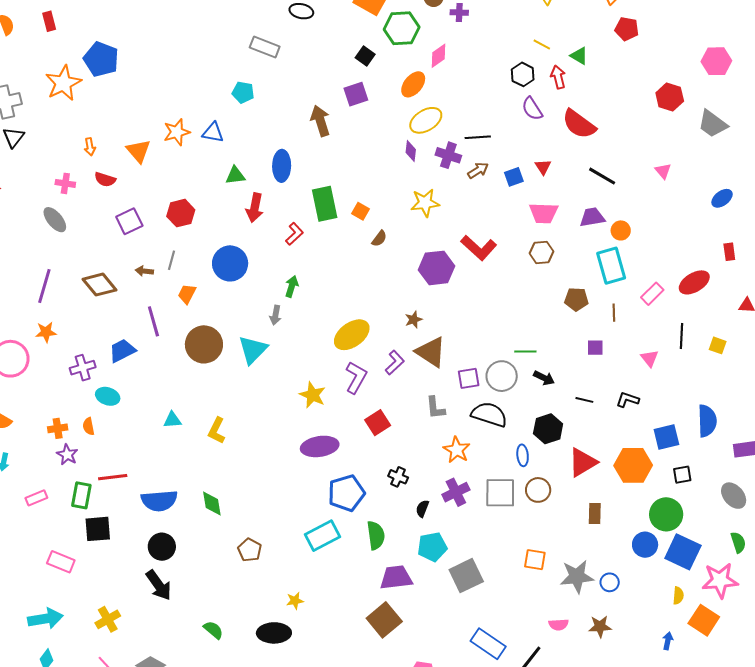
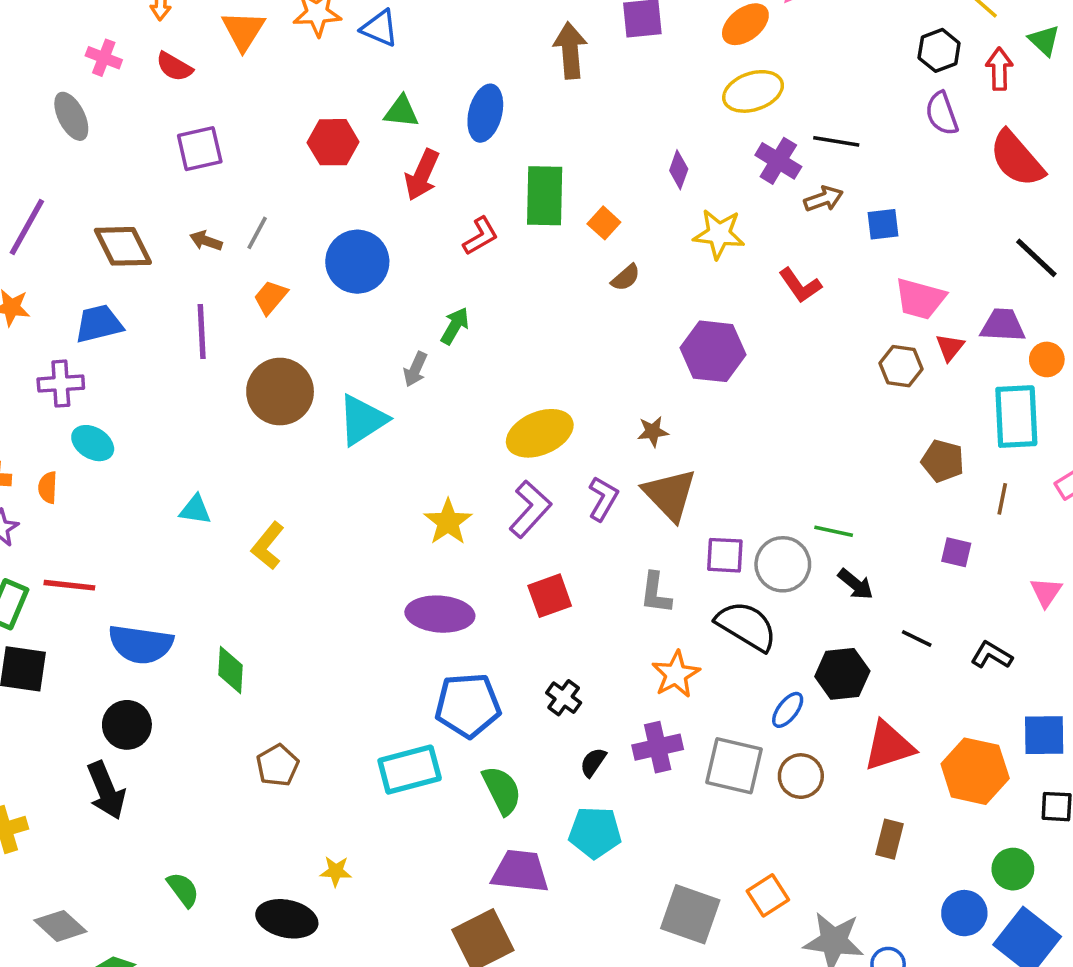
purple diamond: (411, 151) -> (679, 170), moved
red triangle: (543, 167) -> (950, 347), moved
red hexagon: (181, 213) -> (333, 142), moved
red L-shape: (479, 248) -> (800, 285), moved, size x0.7
blue trapezoid: (122, 351) -> (99, 324), moved
purple L-shape: (395, 363) -> (603, 499), turned -30
blue ellipse: (523, 455) -> (788, 710), turned 30
green circle: (666, 514) -> (1013, 869), size x0.7
green semicircle: (376, 535) -> (502, 790), turned -32
orange square: (535, 560) -> (768, 895), turned 35
gray square: (466, 576) -> (690, 914), moved, turned 32

